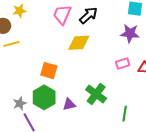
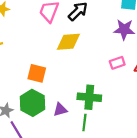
green cross: (96, 94) -> (89, 97), turned -30
green line: (125, 114) -> (84, 122), moved

